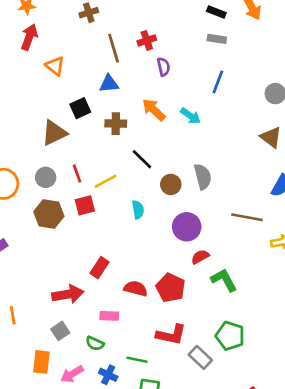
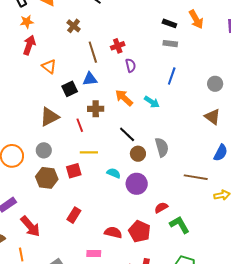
brown cross: (89, 13) -> (74, 26), turned -32
black square: (80, 108) -> (70, 89), moved
black line: (142, 159) -> (127, 134), moved
red line: (77, 173) -> (80, 125), moved
yellow line: (105, 181) -> (89, 152), turned 30
cyan semicircle: (138, 210) -> (114, 173), turned -56
purple circle: (187, 227) -> (137, 184), moved
red rectangle: (99, 268) -> (74, 215), moved
red arrow: (68, 294) -> (30, 226), moved, turned 60

